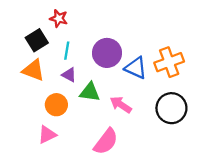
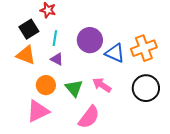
green triangle: (90, 92) -> (74, 88), moved, turned 42
pink triangle: (47, 135) -> (38, 111), size x1.4

